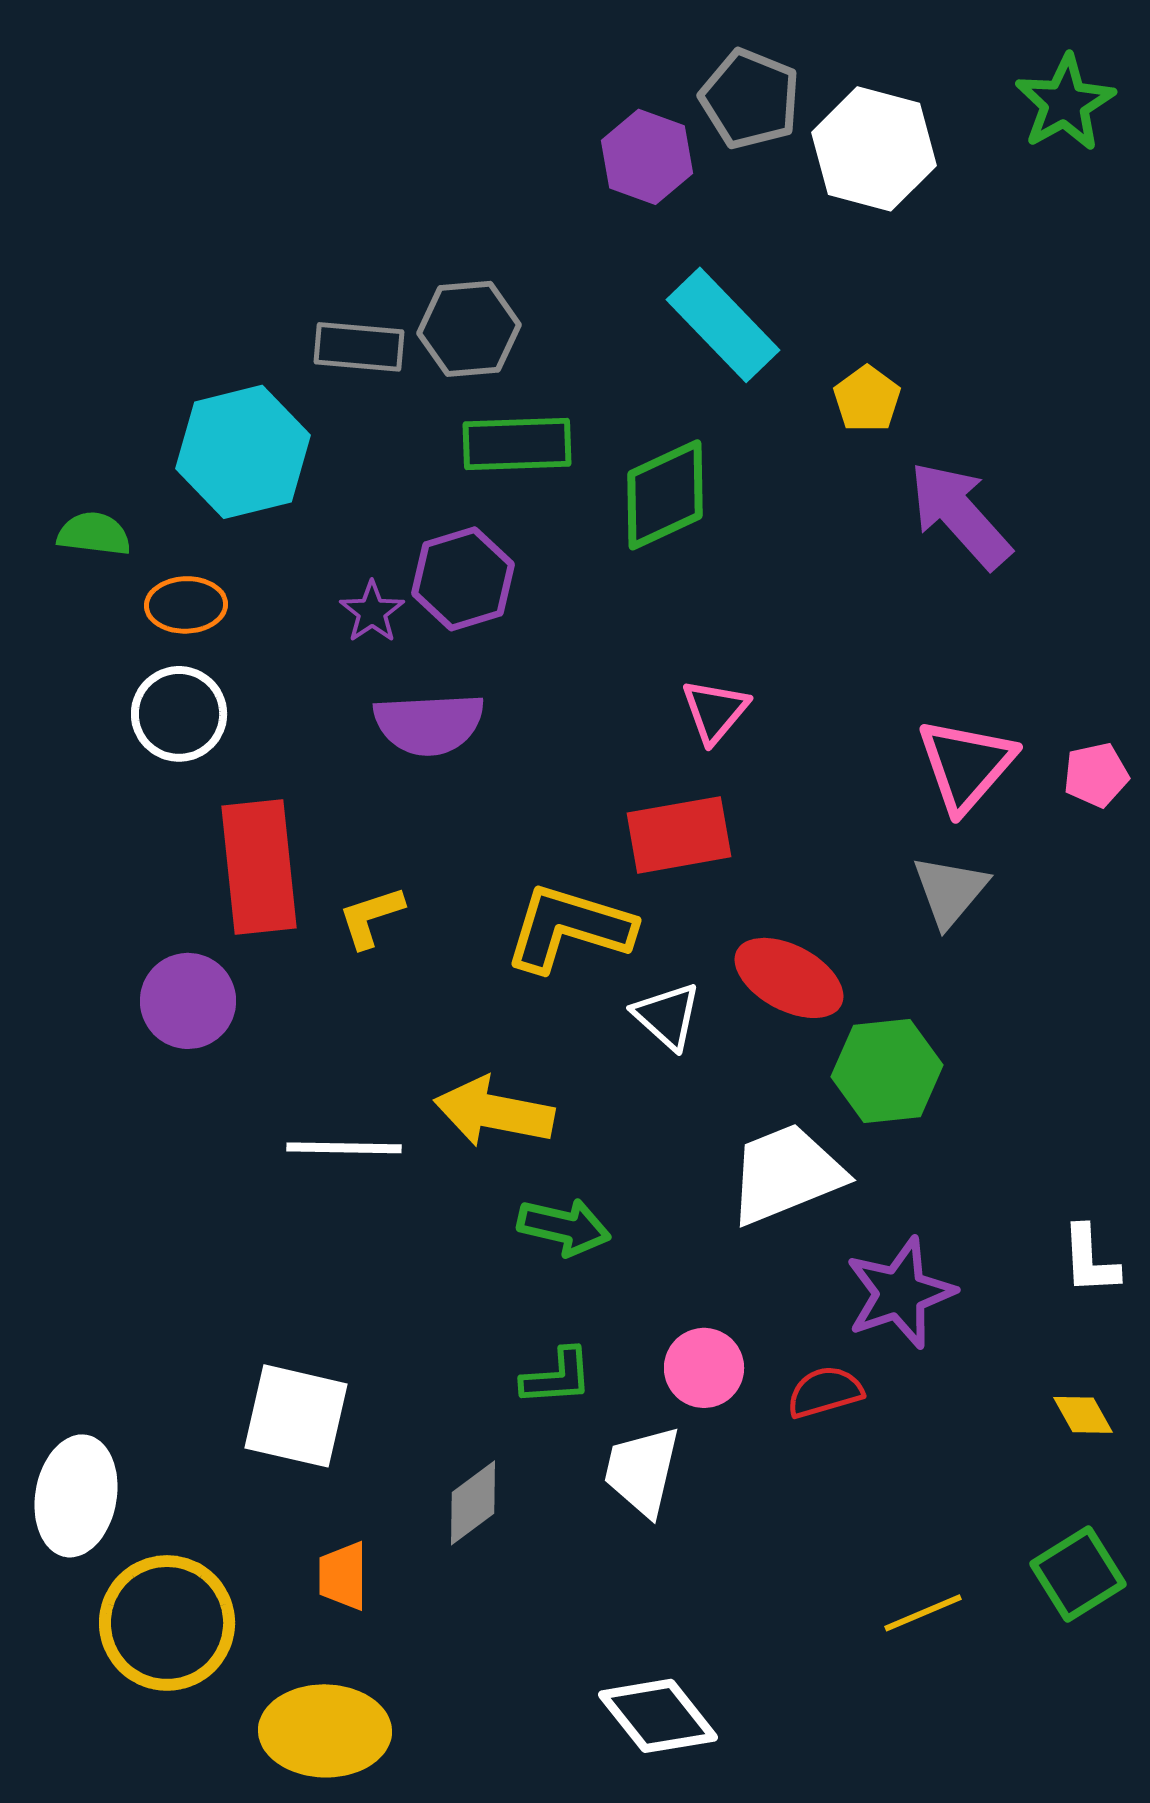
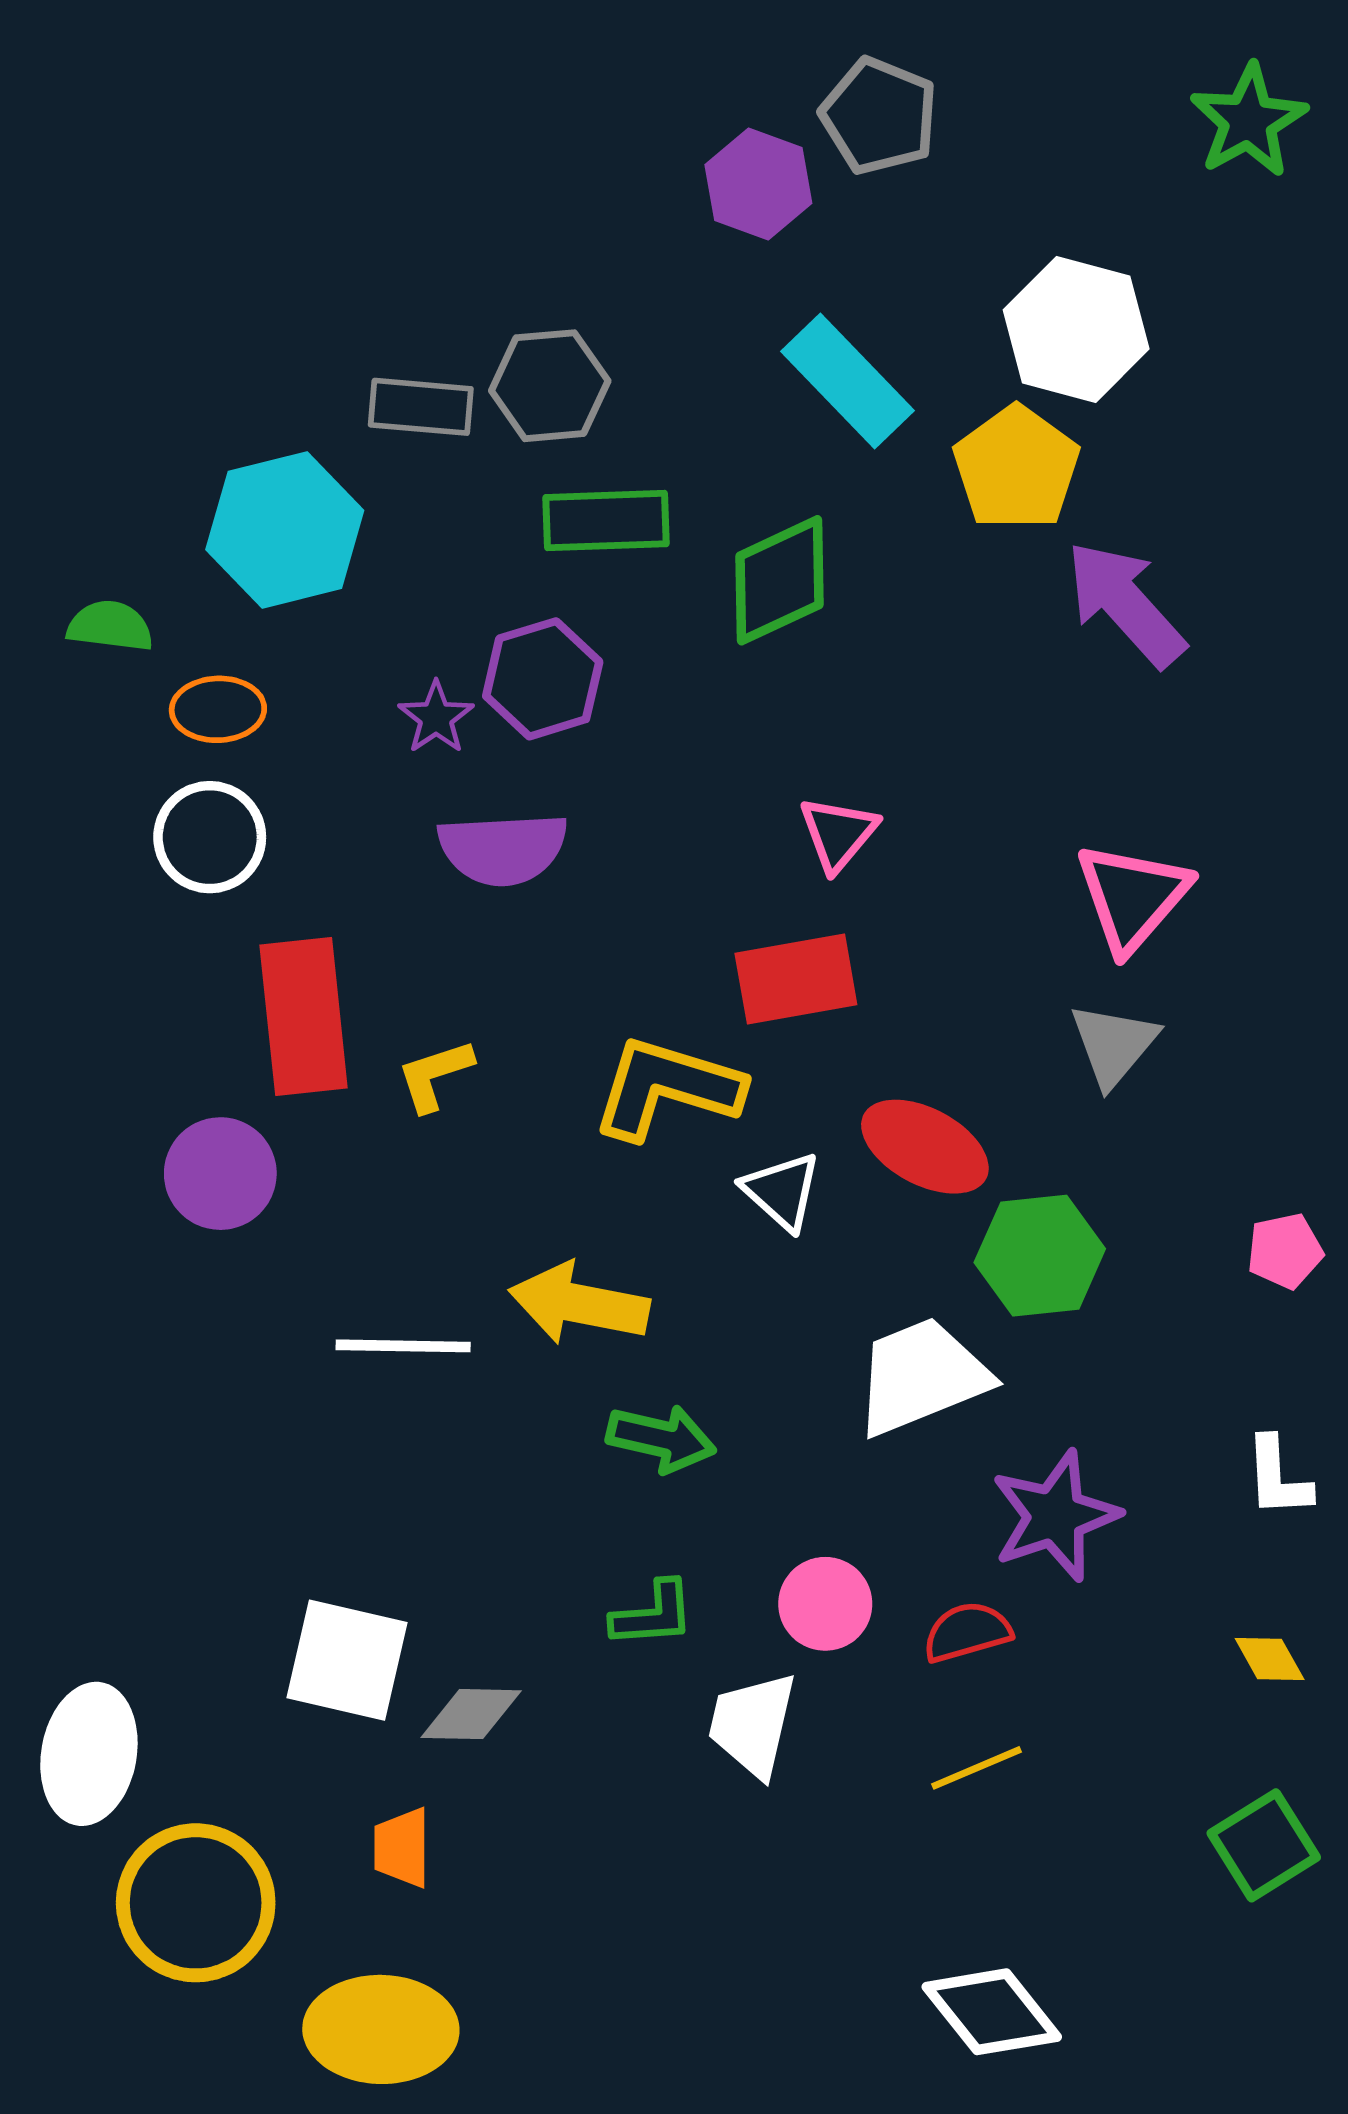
white hexagon: (874, 149) -> (1076, 329), moved
yellow pentagon: (867, 399) -> (1016, 468), size x1.6
pink pentagon: (1096, 775) -> (1285, 1251), moved
gray diamond: (473, 1503) -> (471, 1714), moved, turned 38
yellow line: (923, 1613) -> (976, 1768), moved
white diamond: (658, 1716) -> (992, 2012), moved

